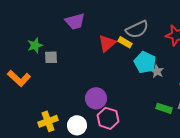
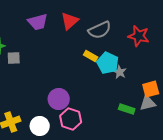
yellow rectangle: (125, 42) -> (91, 56), moved
red triangle: (107, 43) -> (70, 21), moved

